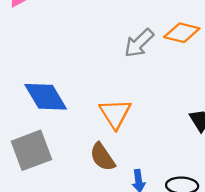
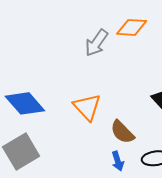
brown semicircle: (102, 157) -> (122, 132), moved

